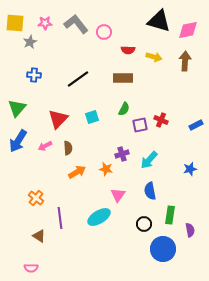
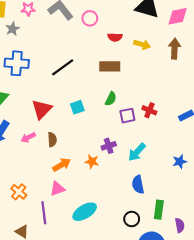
blue cross: (34, 75) -> (17, 63), size x1.6
pink triangle: (118, 195) -> (57, 189), moved, turned 35

